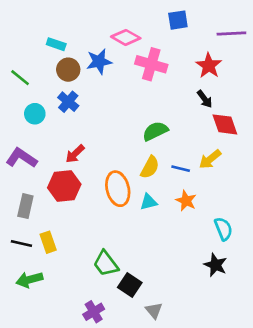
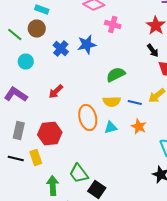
blue star: (99, 62) -> (87, 44), moved
pink cross: (151, 64) -> (113, 24), size x0.7
brown circle: (68, 70) -> (37, 28), moved
blue cross: (68, 102) -> (61, 48), moved
yellow semicircle: (150, 167) -> (112, 102), turned 60
red hexagon: (64, 186) -> (50, 134), moved
green arrow: (29, 280) -> (53, 186), moved, turned 102

